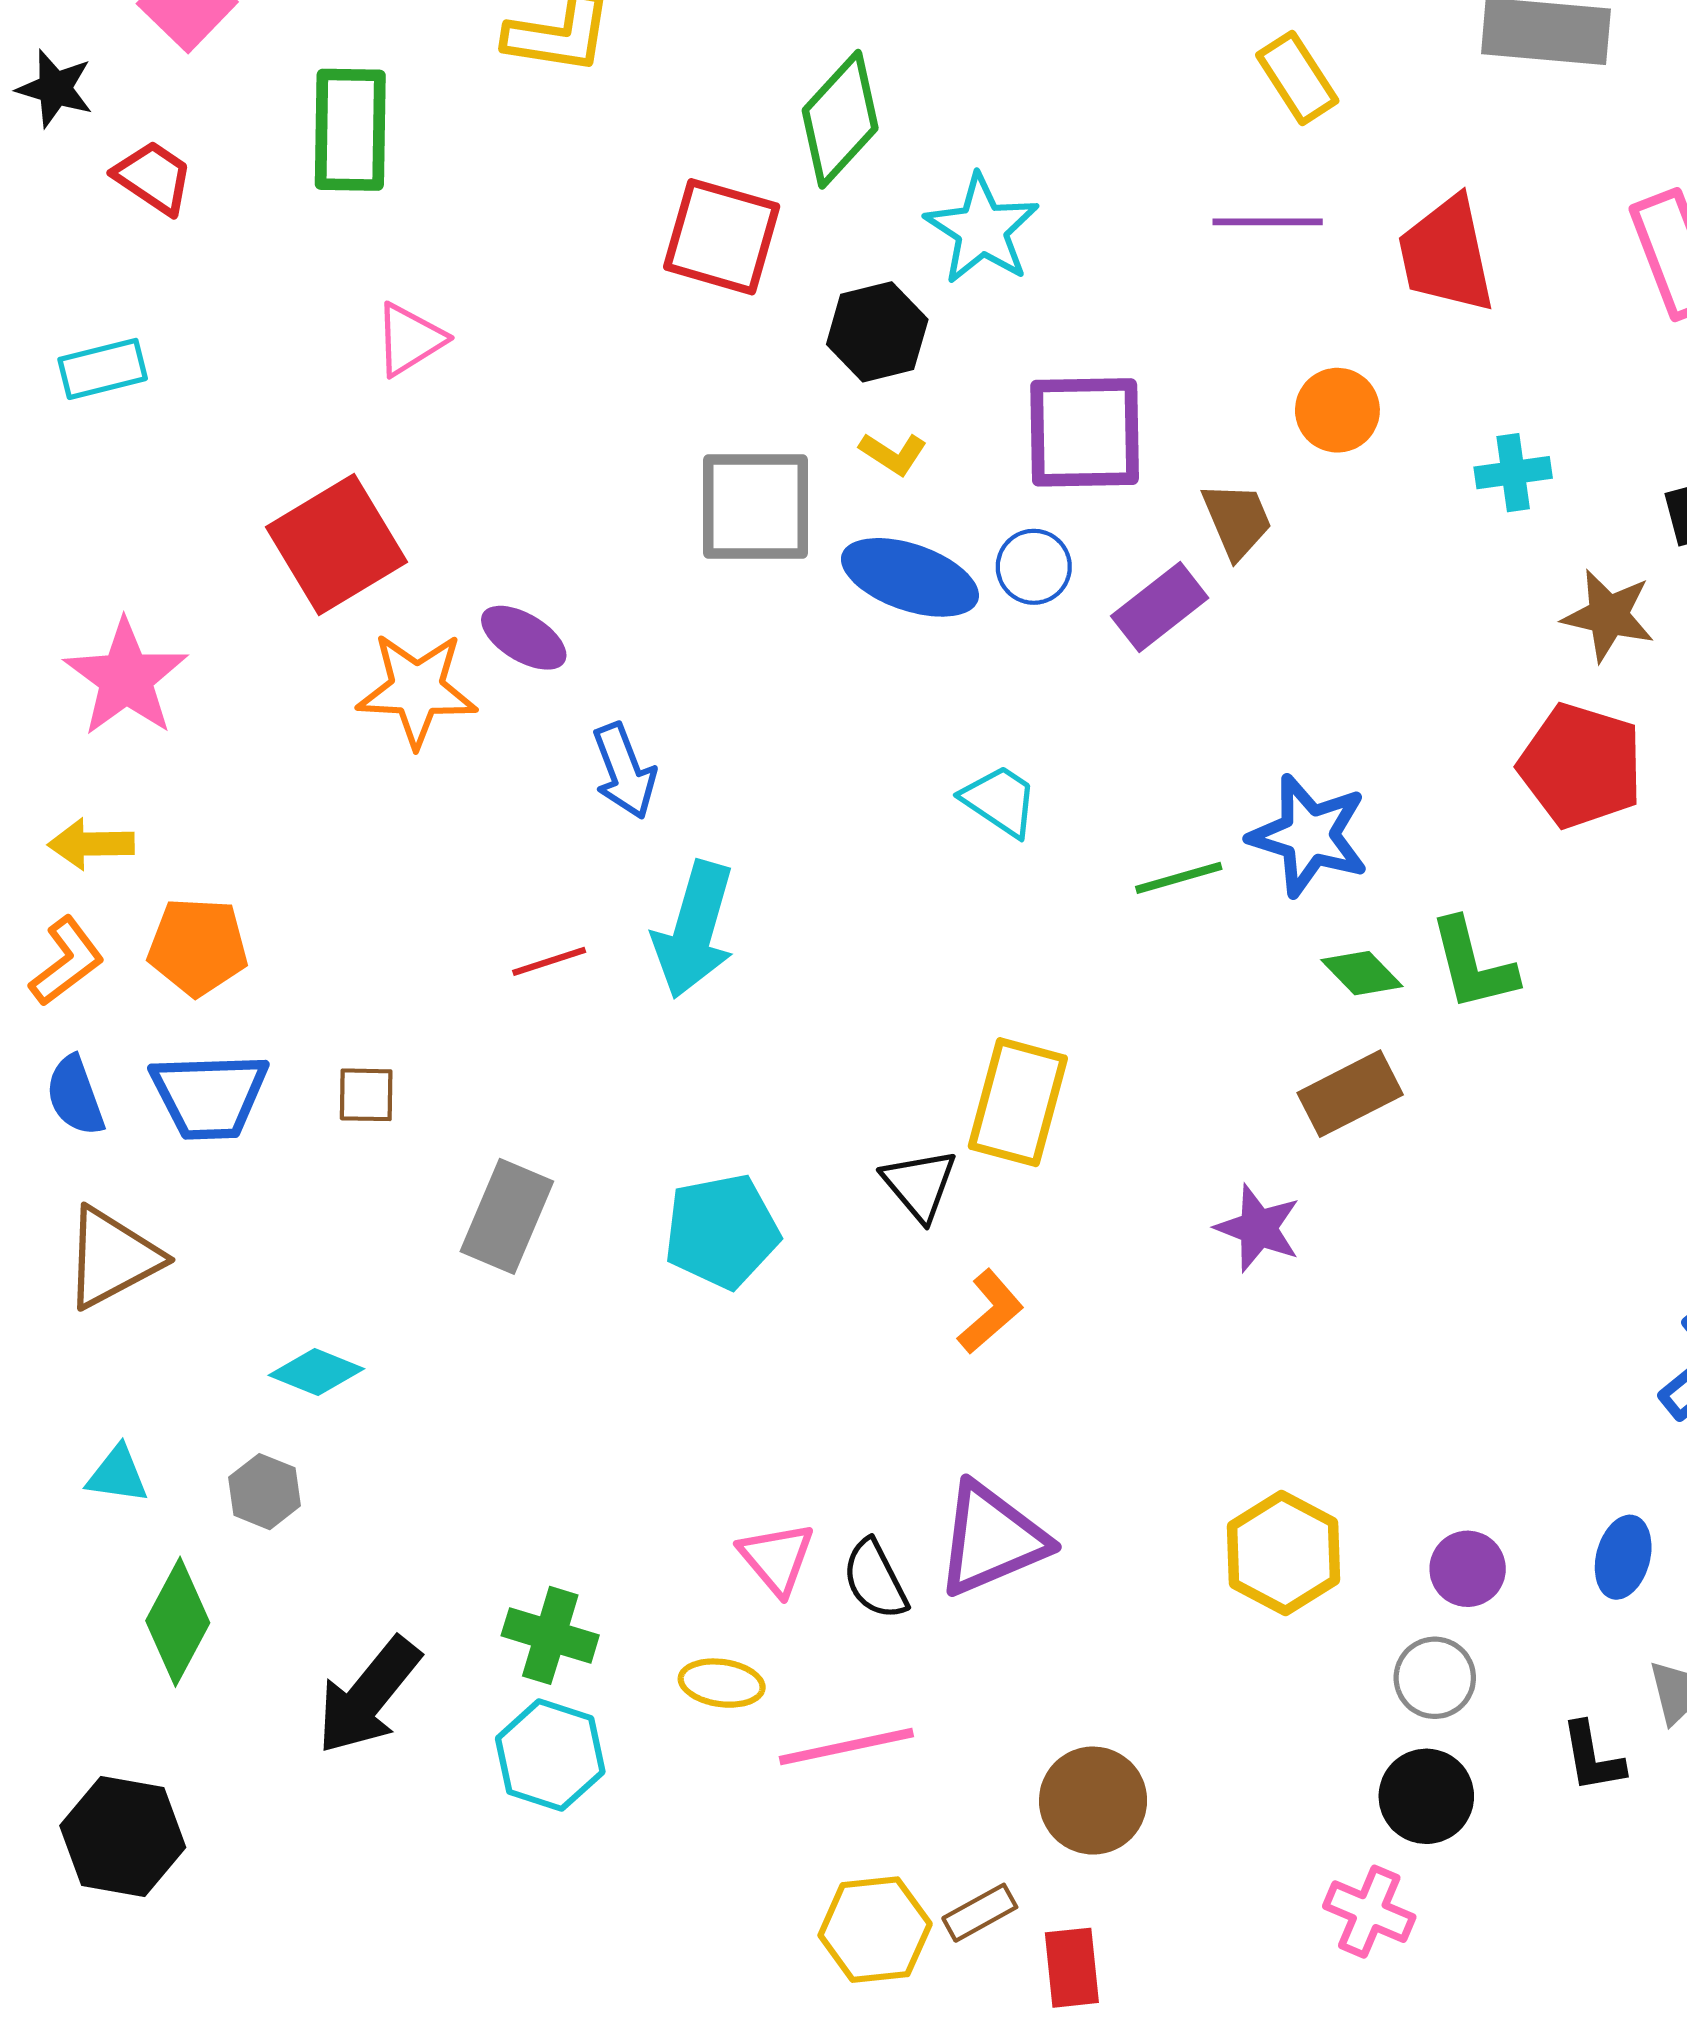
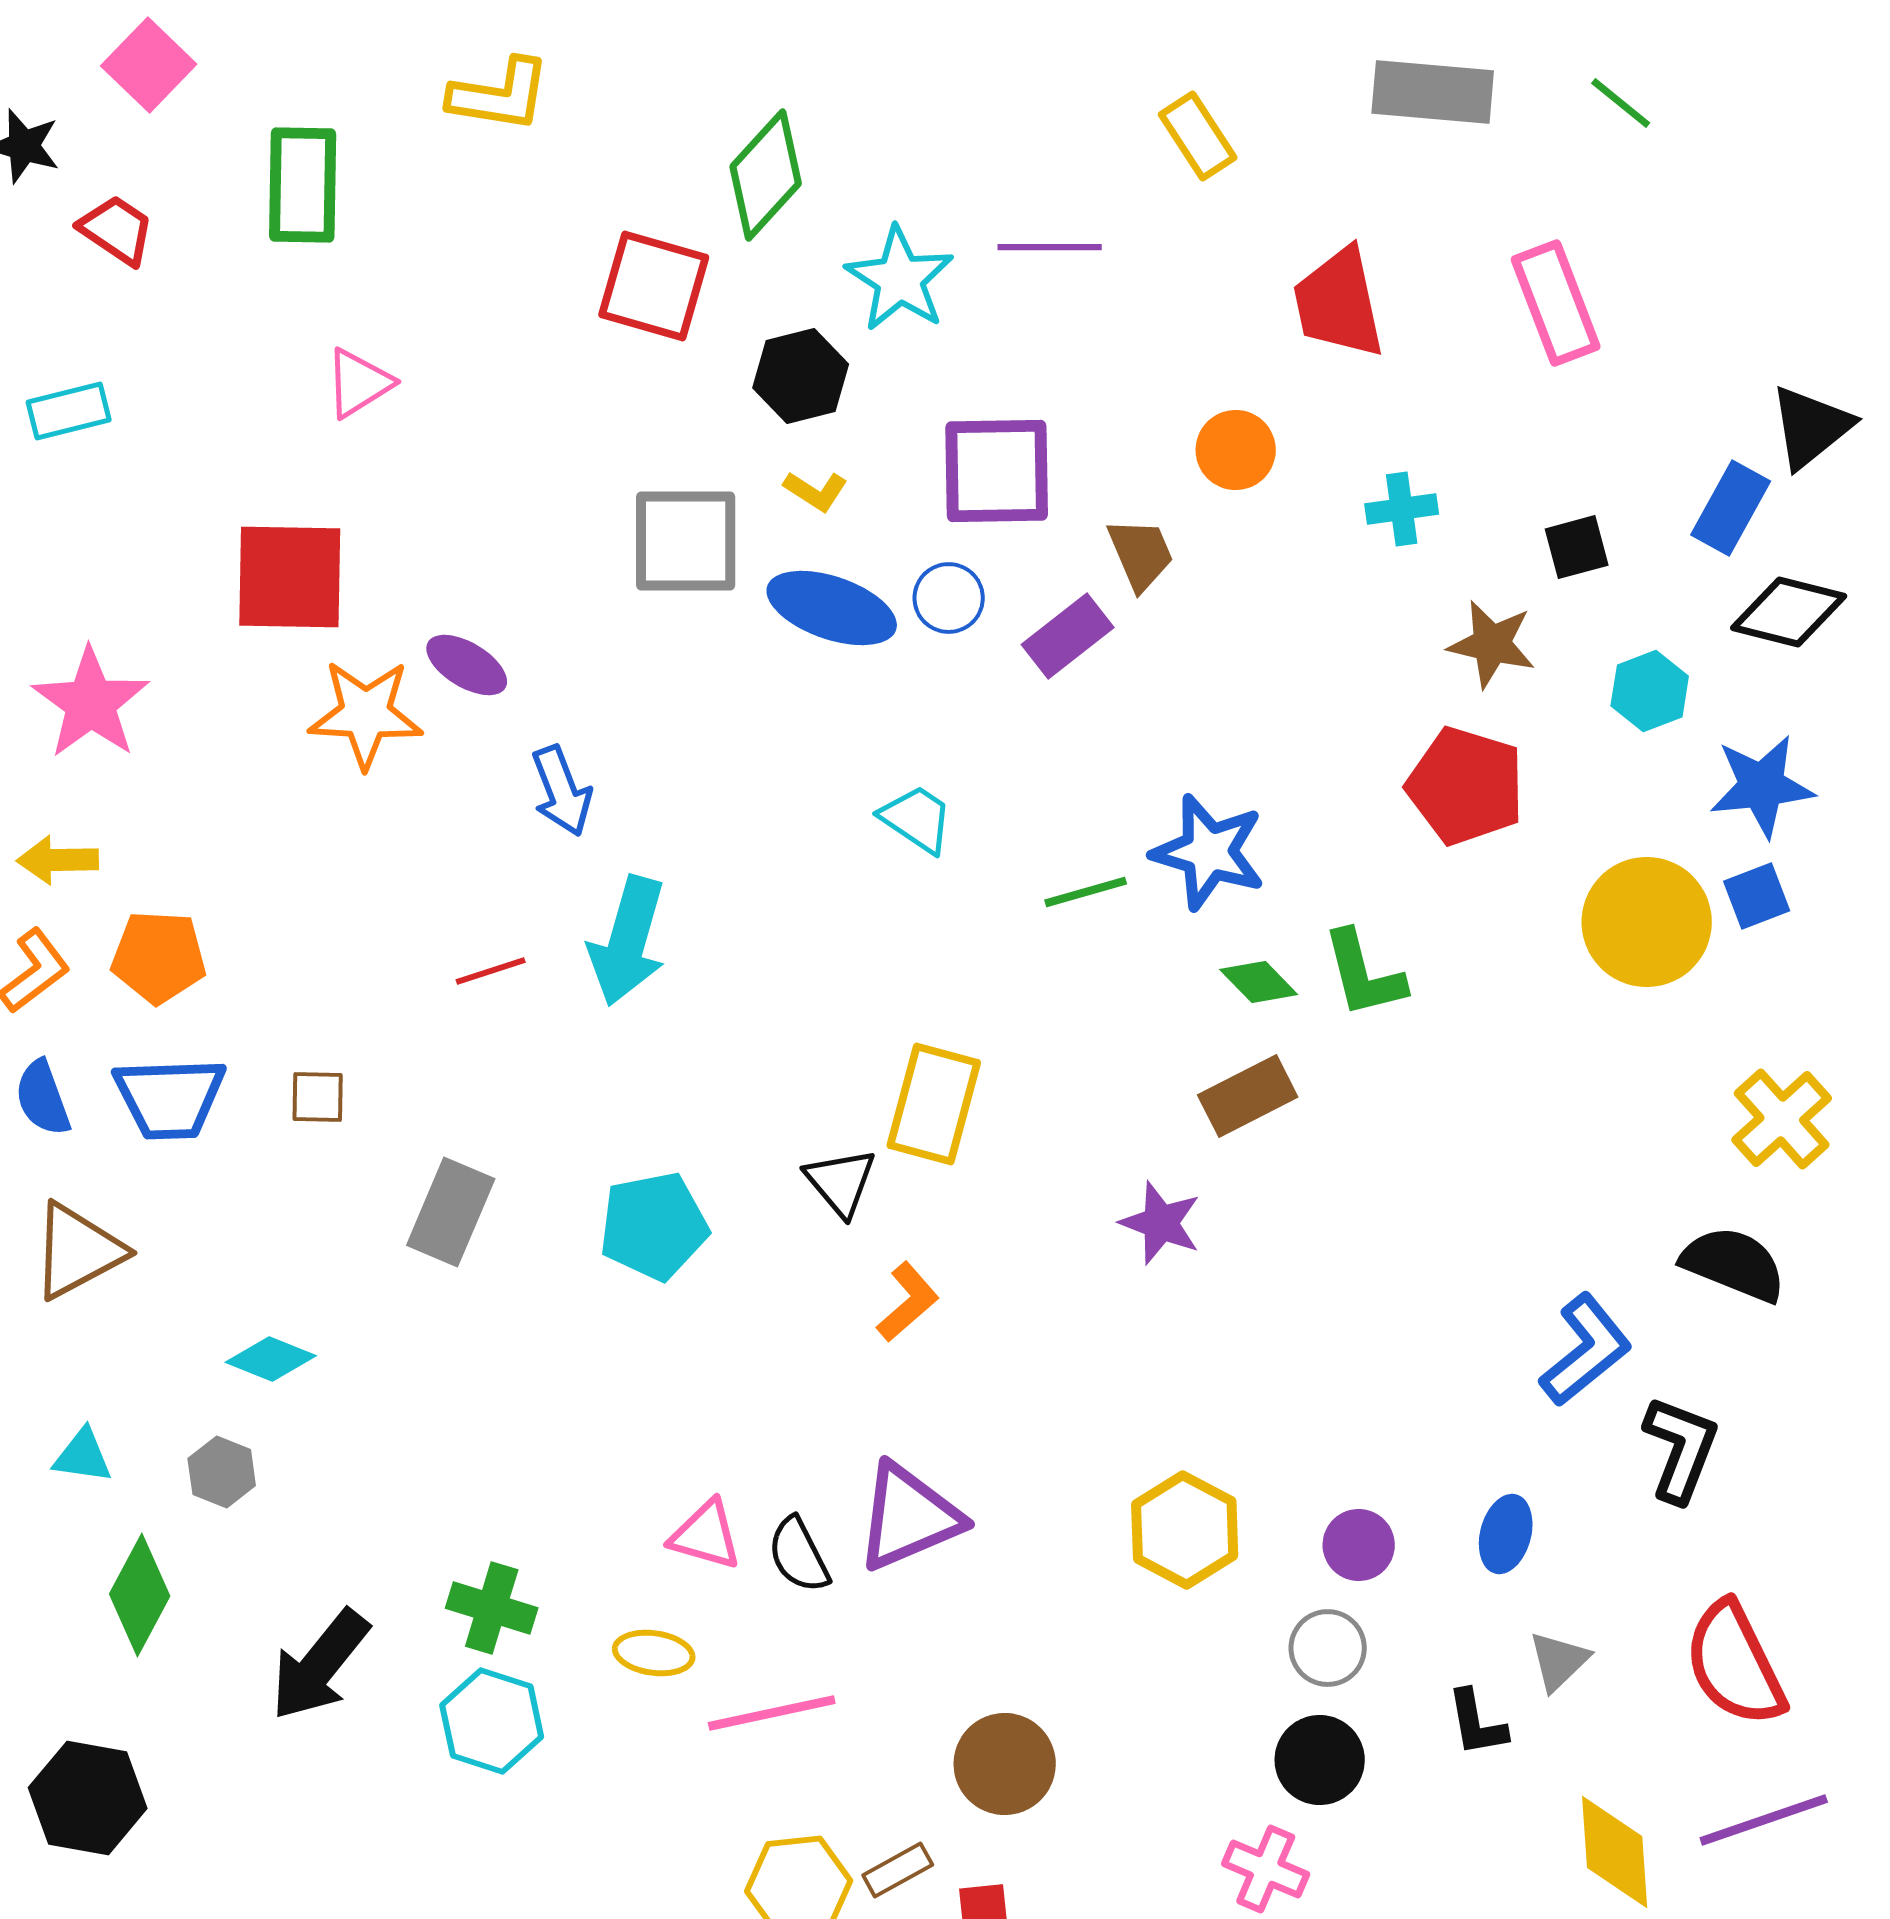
purple line: (1268, 222) -> (1050, 247), moved
red square: (336, 545) -> (290, 577), turned 32
pink triangle: (777, 1558) -> (706, 1535), turned -34

